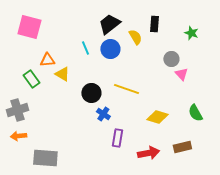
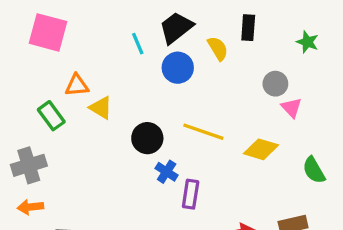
cyan line: (85, 48) -> (138, 44), moved
yellow diamond: (157, 117) -> (261, 149), moved
purple rectangle: (117, 138) -> (191, 194), moved

